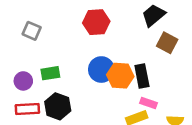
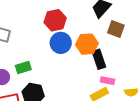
blue circle: (101, 70) -> (61, 43), moved
orange hexagon: (120, 76) -> (87, 44), moved

